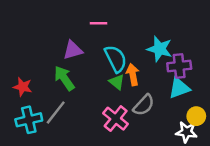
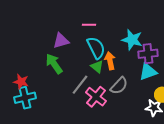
pink line: (98, 23) -> (89, 25), moved
red star: (23, 87) -> (21, 82), moved
gray line: (56, 112) -> (80, 85), moved

